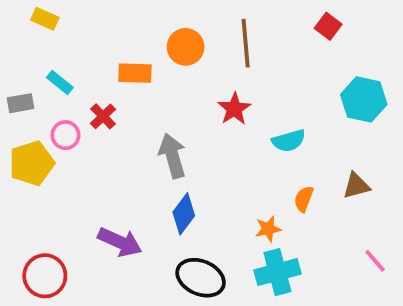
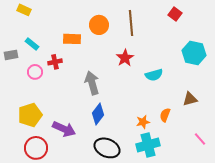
red cross: (103, 116) -> (55, 62), turned 32
yellow pentagon: (32, 163) -> (30, 115), moved
orange semicircle: (304, 199) -> (165, 115), moved
red circle: (45, 276) -> (36, 148), moved

